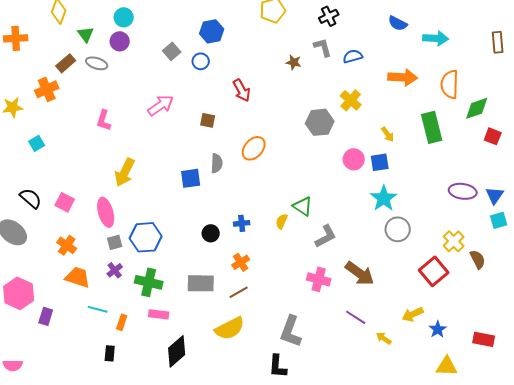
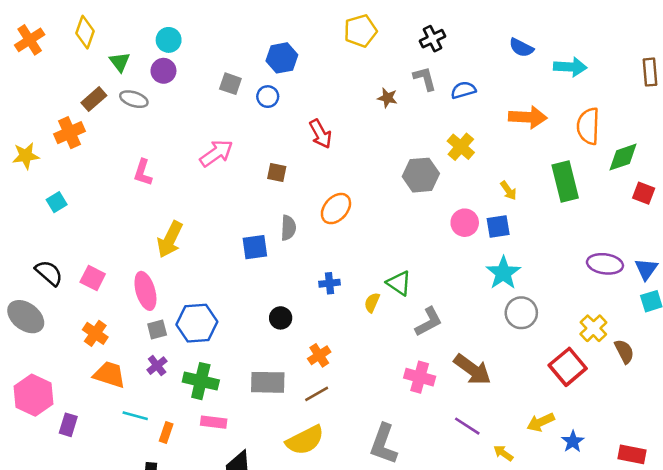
orange cross: (16, 38) -> (30, 40), moved, turned -30
gray square: (172, 51) -> (230, 84), turned -30
blue cross: (242, 223) -> (330, 283), moved

